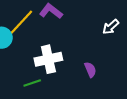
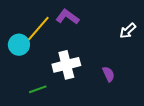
green line: (32, 83) -> (38, 89), moved

